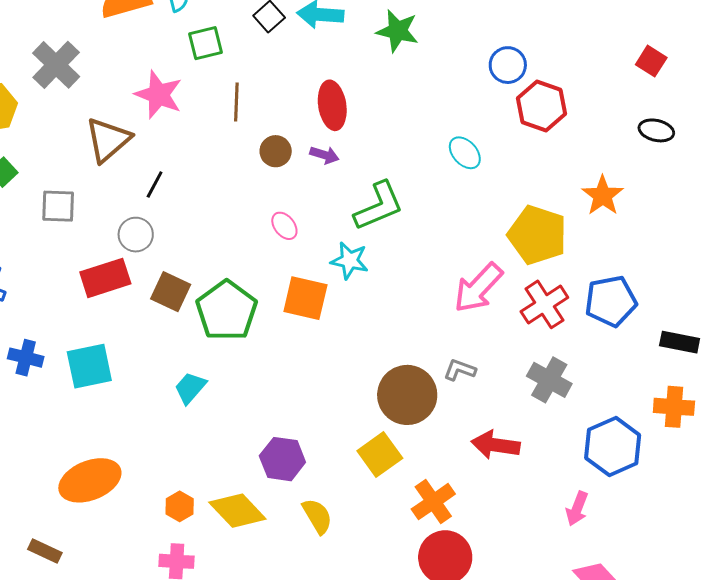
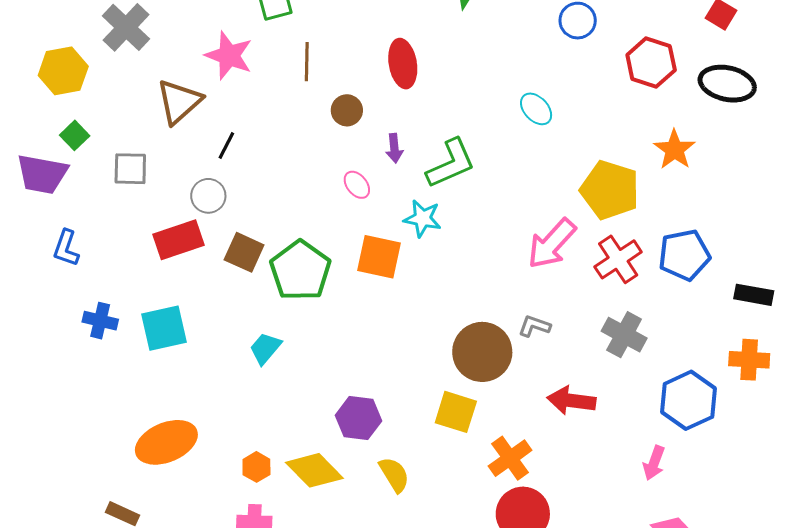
red hexagon: (542, 106) -> (651, 63), moved
black ellipse: (656, 130) -> (727, 84), size x1.6
purple arrow: (324, 155) -> (394, 148), moved, turned 68
yellow square: (380, 455) -> (456, 412), turned -36

